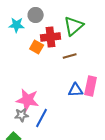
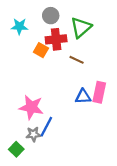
gray circle: (36, 15) -> (51, 16), moved
brown line: (70, 56) -> (77, 60), turned 40
gray star: (22, 115) -> (33, 134), moved

